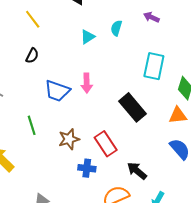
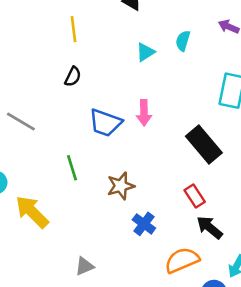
yellow line: (33, 19) -> (74, 29), turned 30
red rectangle: (106, 144) -> (195, 196), moved, size x0.7
blue cross: (87, 168) -> (144, 224), turned 30

